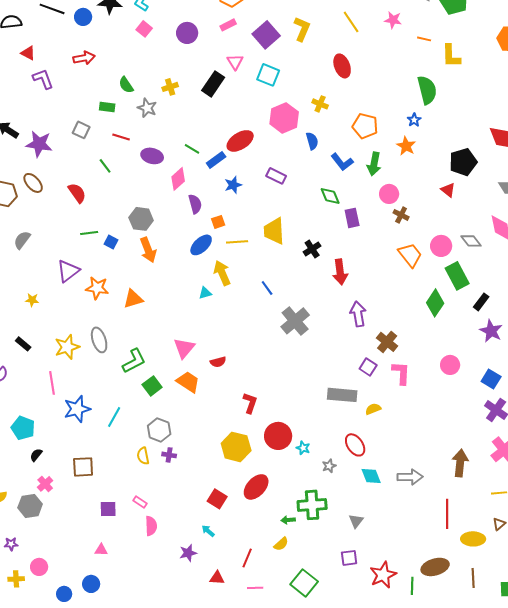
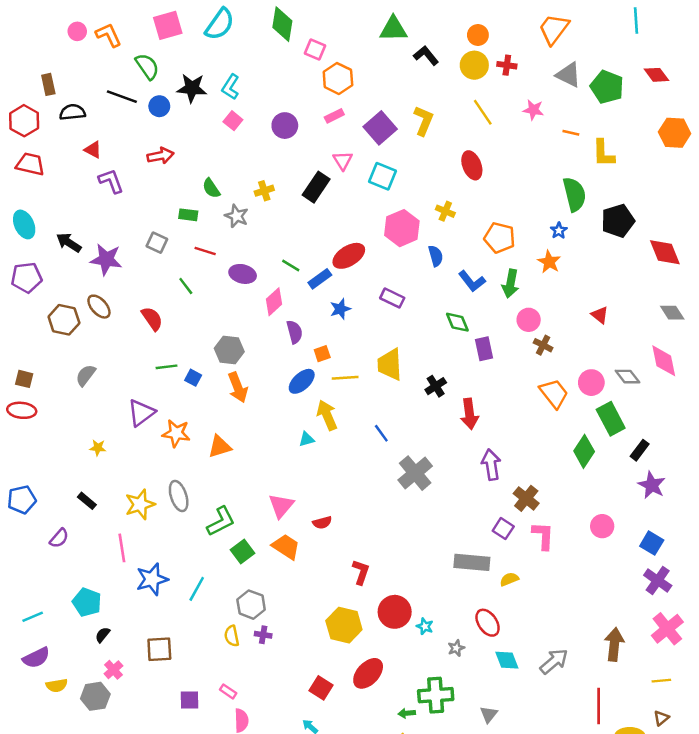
black pentagon: (463, 162) -> (618, 221), moved
gray arrow: (410, 477) -> (554, 661), turned -40

